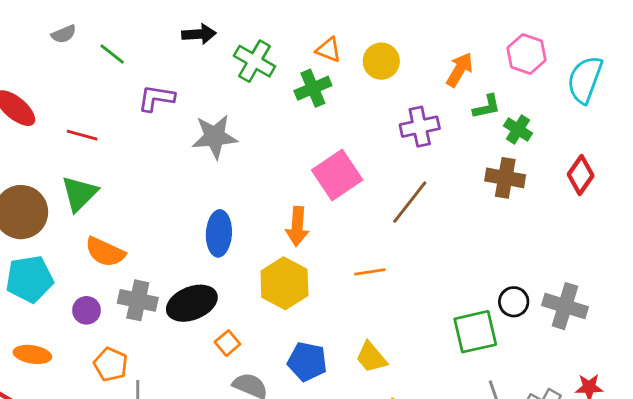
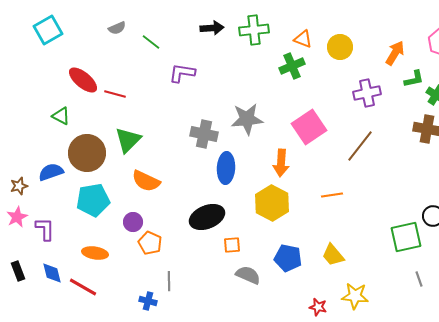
green cross: (255, 61) -> (254, 30), moved, turned -36
red line: (82, 135) -> (115, 94), moved
gray star: (215, 137) -> (247, 119), moved
gray cross: (138, 300) -> (204, 134), moved
orange square: (227, 343) -> (232, 245), turned 36
orange pentagon: (111, 364) -> (150, 243), moved

